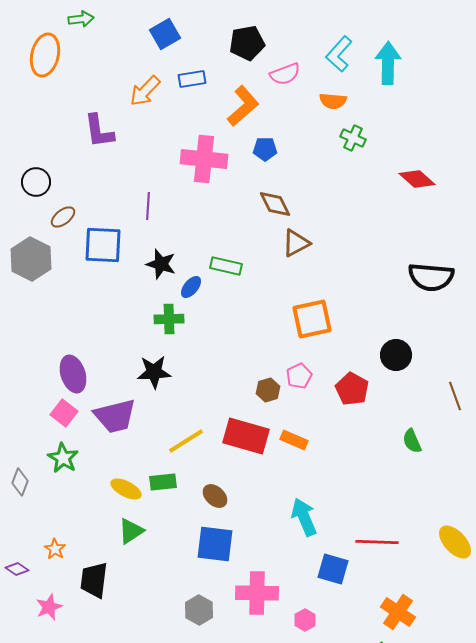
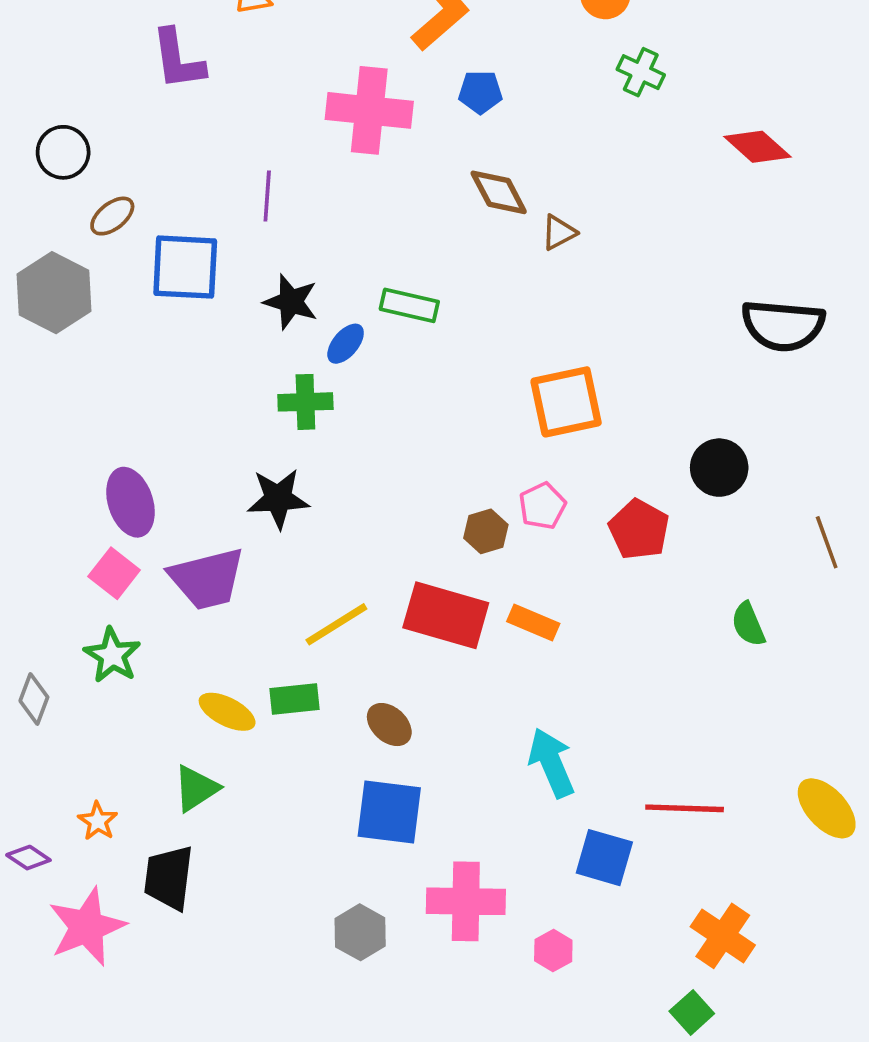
brown triangle: (296, 243) -> (559, 232), moved, size x0.7
green triangle: (131, 531) -> (196, 788), moved
pink star: (49, 607) -> (87, 927), size x1.6

